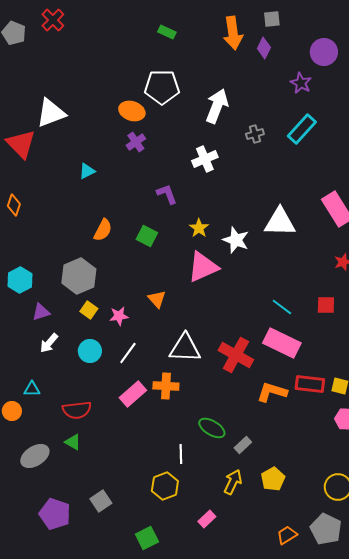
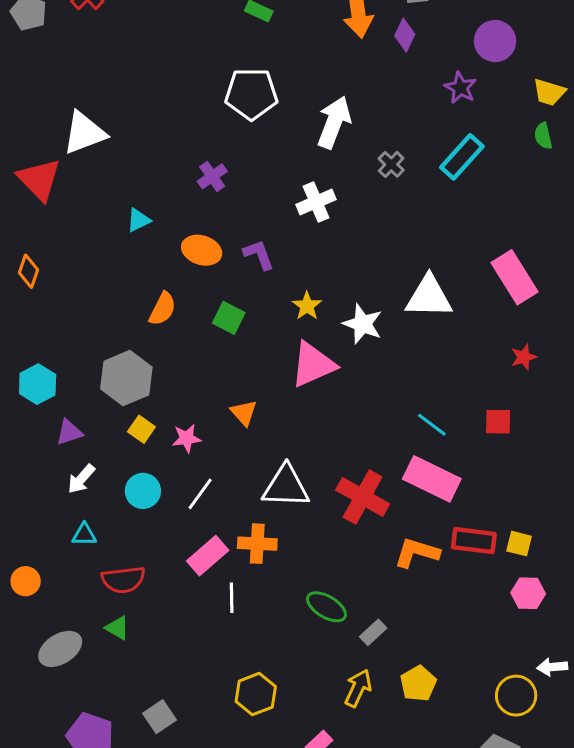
orange ellipse: (132, 111) -> (202, 250), moved
gray cross: (255, 134) -> (391, 164), turned -30
cyan triangle: (32, 389) -> (84, 535), moved
white line: (181, 454) -> (232, 598), moved

